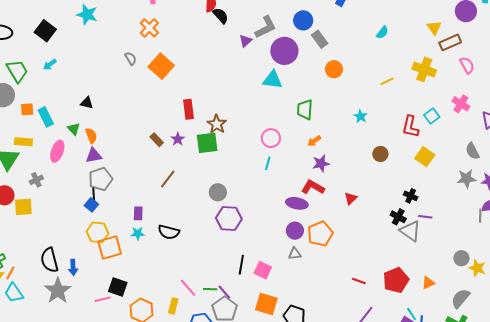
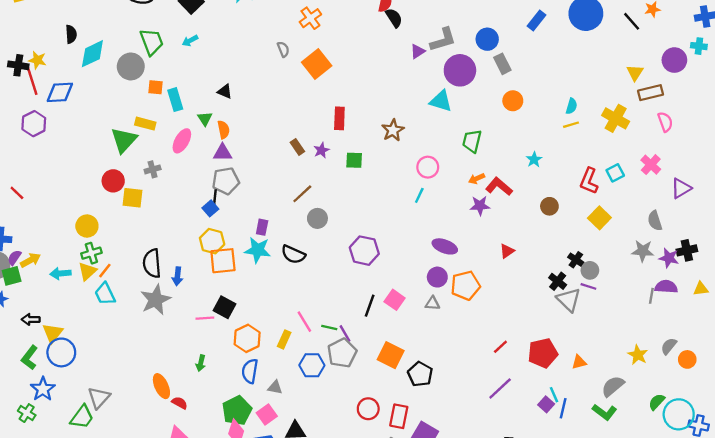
cyan semicircle: (382, 32) -> (571, 106), moved, turned -32
brown star: (217, 124) -> (393, 130), moved
green square: (207, 143) -> (354, 160), size x0.7
red L-shape: (313, 187) -> (499, 187), moved
gray circle: (218, 192) -> (317, 218), moved
cyan star: (138, 233) -> (258, 250), size x1.6
gray circle: (461, 258) -> (590, 270), moved
pink square: (263, 270) -> (395, 300), moved
red line: (359, 281) -> (500, 347), turned -72

